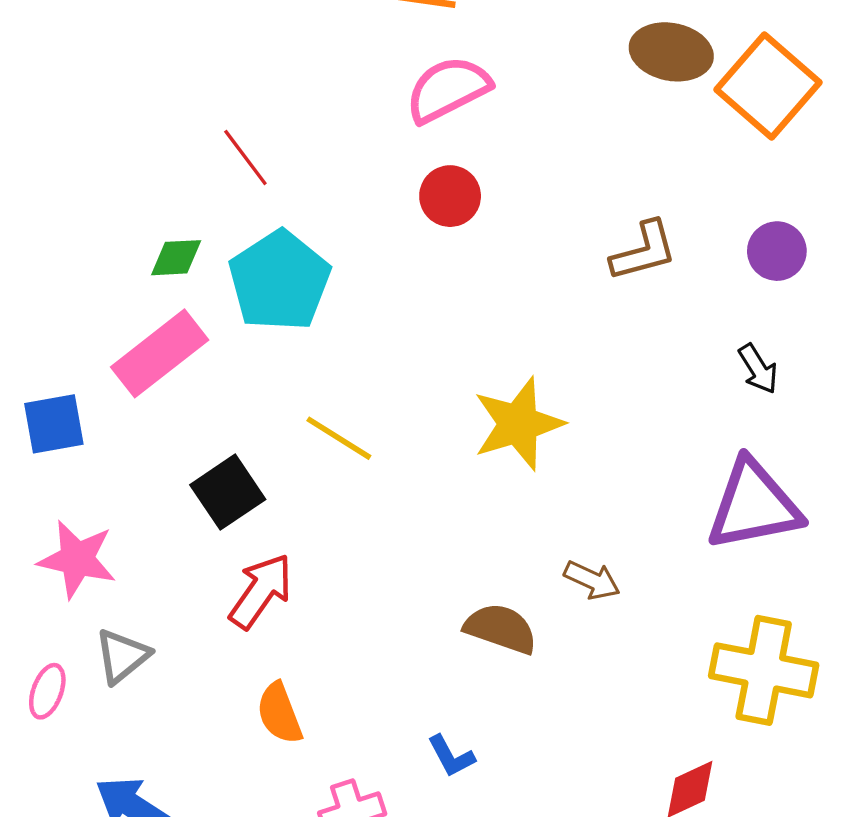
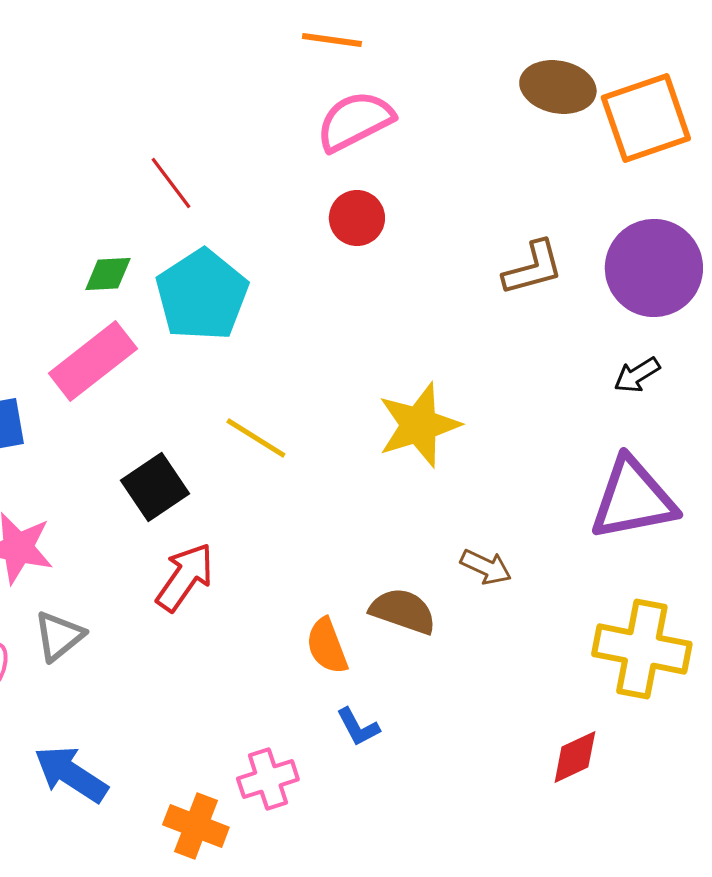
orange square: (768, 86) -> (646, 118), turned 30
purple circle: (777, 251) -> (654, 268), size x1.8
black arrow: (758, 369) -> (637, 375), turned 90
orange semicircle: (279, 713) -> (327, 646), moved

